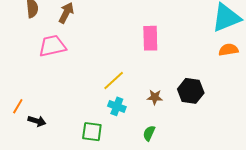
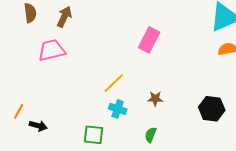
pink rectangle: (150, 38) -> (149, 40), turned 30
black hexagon: (191, 91) -> (212, 109), moved

